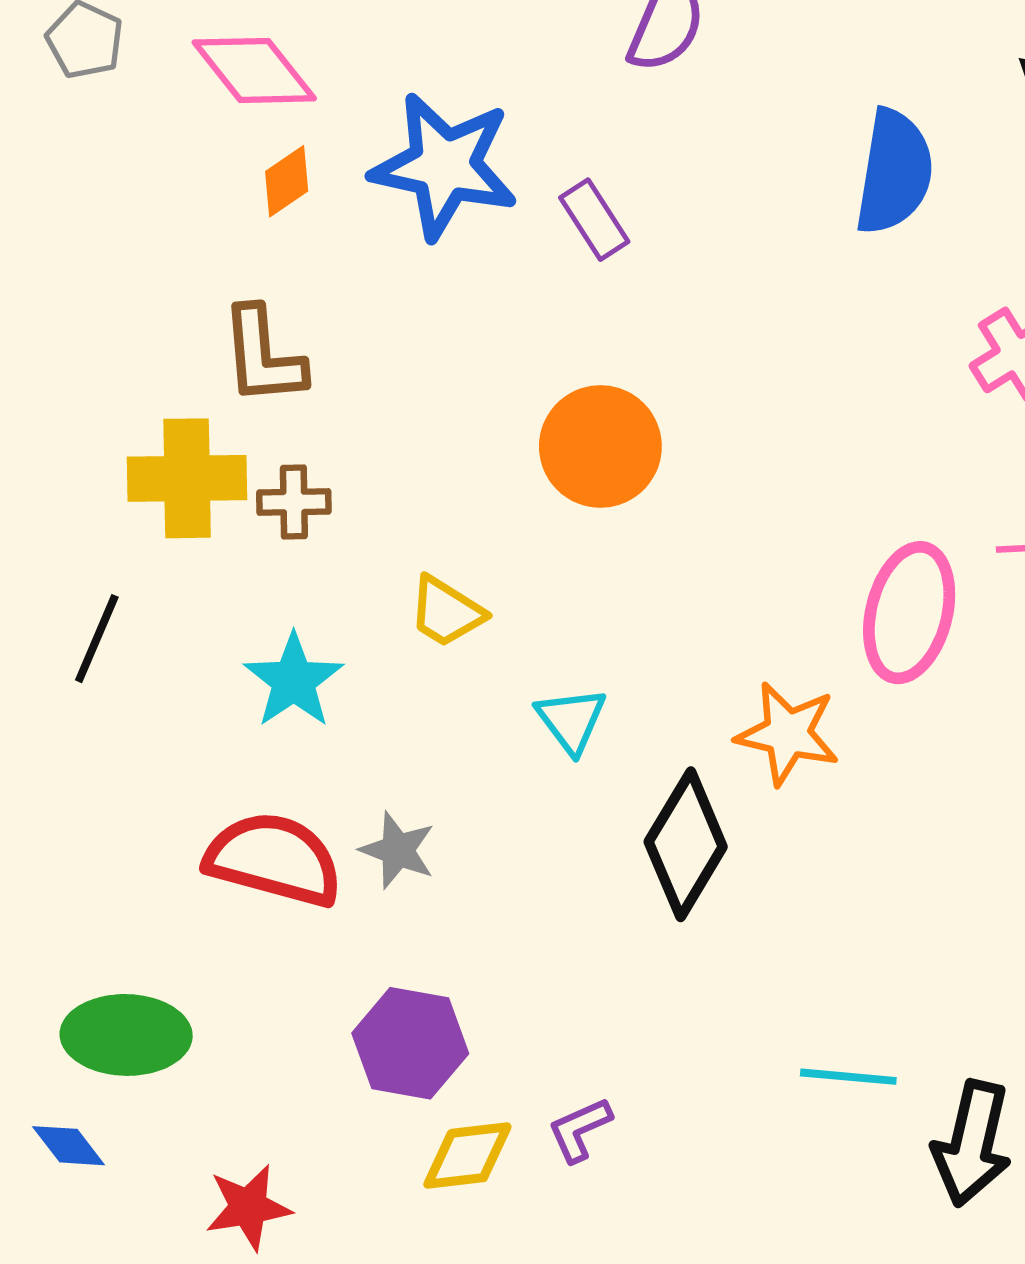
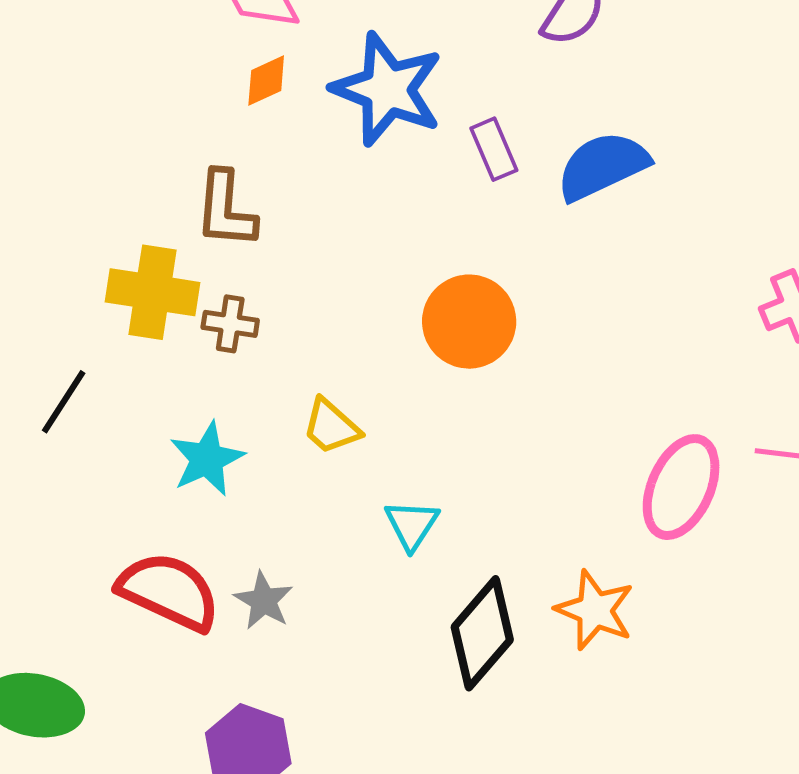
blue semicircle: (894, 172) -> (603, 166), moved, turned -134
orange star: (788, 734) -> (595, 610), moved

